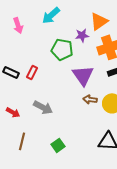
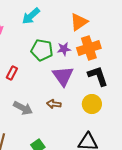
purple star: (82, 35) -> (64, 49), moved
brown arrow: (90, 99) -> (54, 104), moved

